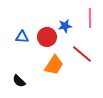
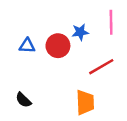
red line: (82, 54) -> (101, 67), turned -70
orange trapezoid: (54, 65) -> (85, 102), moved, turned -35

